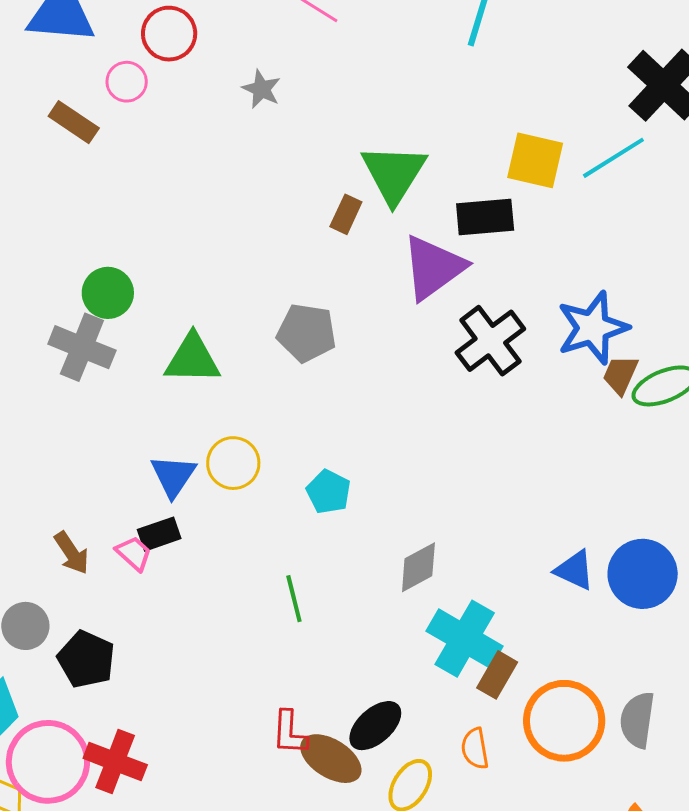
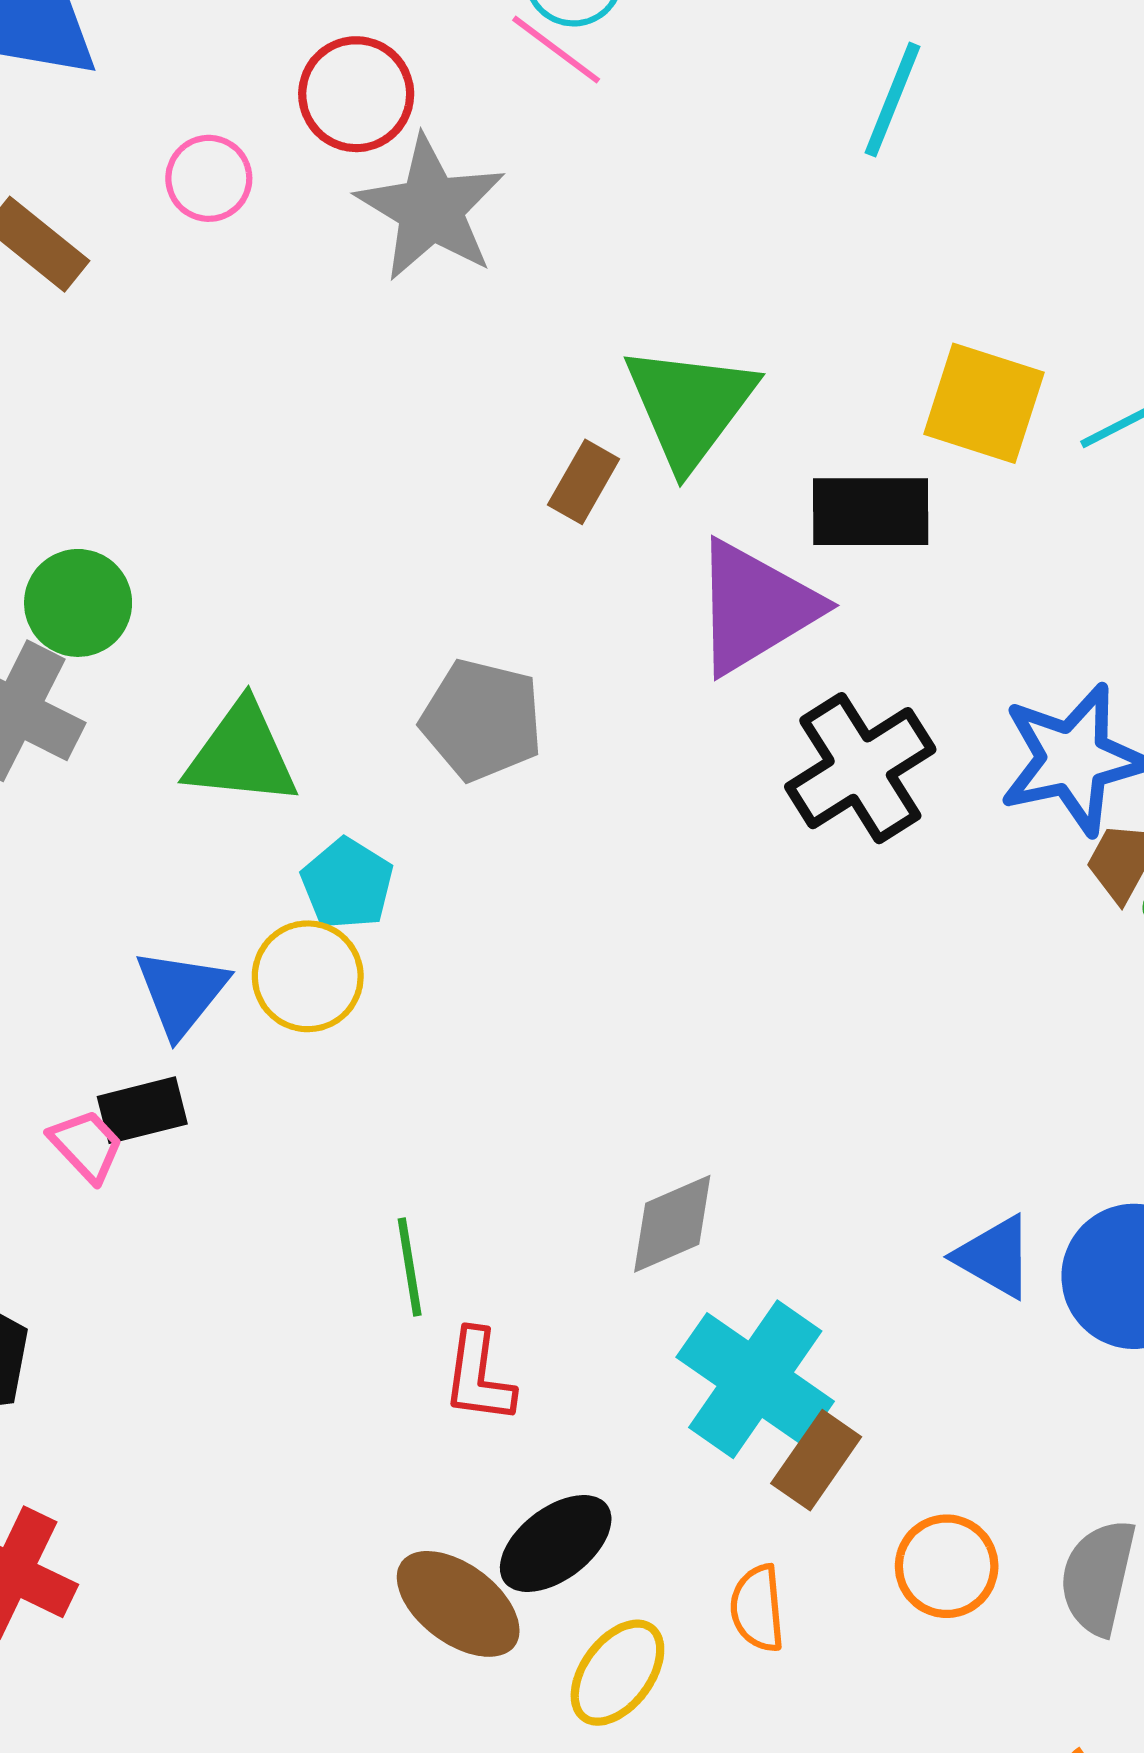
red circle: (169, 34) -> (356, 94), moved
pink circle: (127, 82) -> (209, 178), moved
gray star: (261, 89) -> (431, 209), size x1.8
cyan pentagon: (328, 492) -> (347, 884), moved
orange circle: (564, 721) -> (947, 1566), size x0.6
red L-shape: (290, 733) -> (479, 1376), moved

